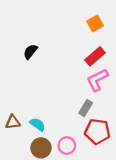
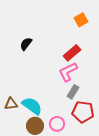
red rectangle: (95, 56) -> (72, 53), moved
pink L-shape: (97, 80) -> (68, 72), moved
cyan semicircle: (37, 124) -> (32, 106), size x1.5

